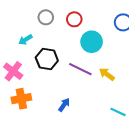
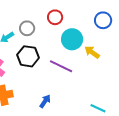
gray circle: (46, 17) -> (27, 28), moved
yellow arrow: (107, 74) -> (92, 52), moved

